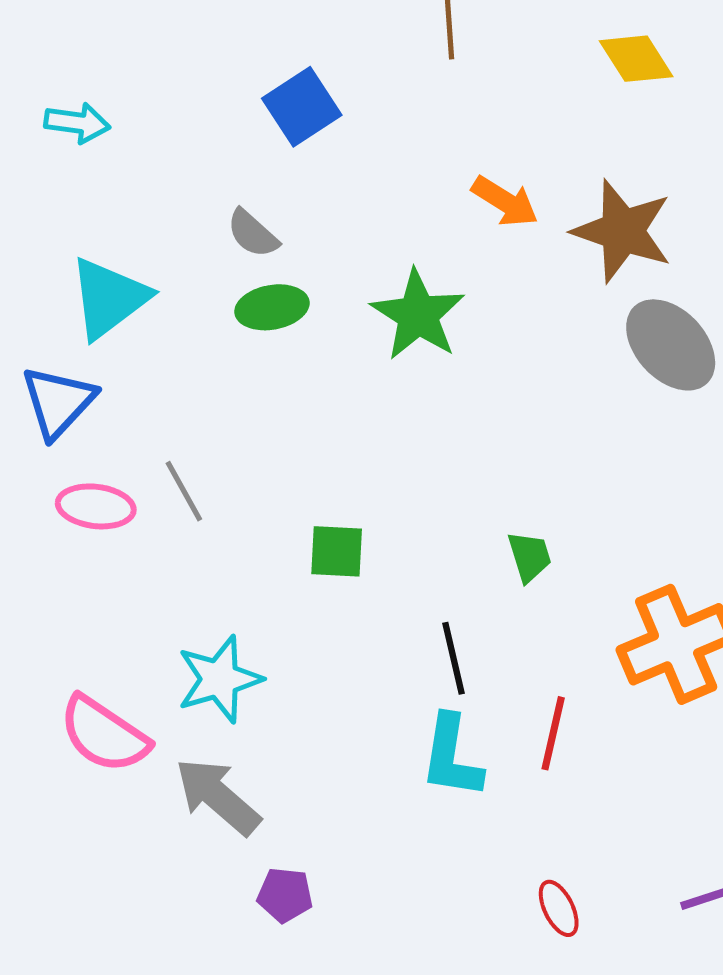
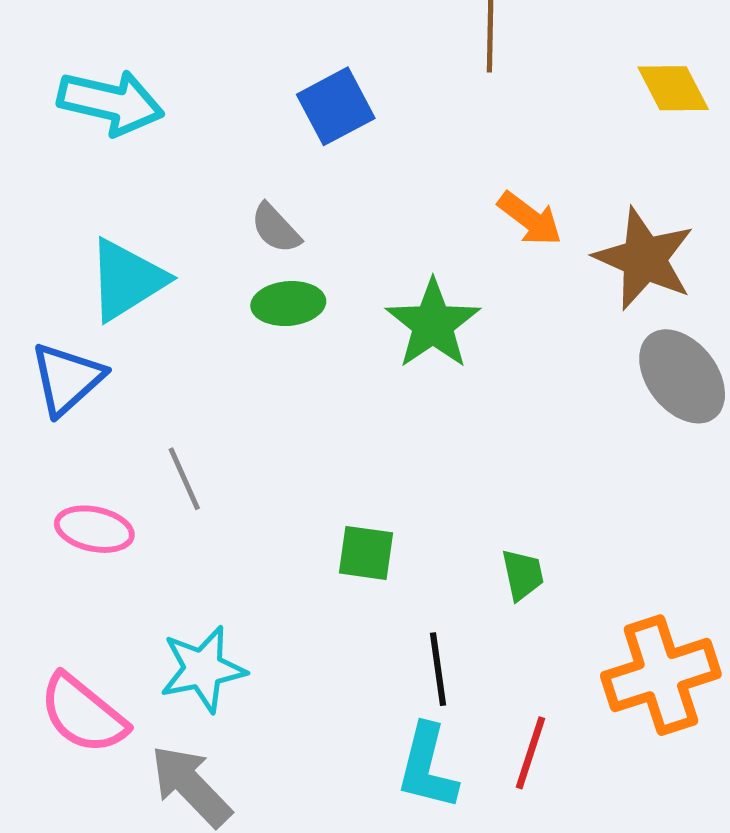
cyan arrow: (77, 123) -> (111, 102), size x1.6
pink ellipse: (96, 506) -> (94, 529), moved
green square: (337, 551) -> (366, 553), moved

